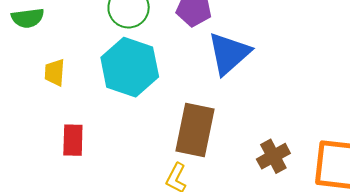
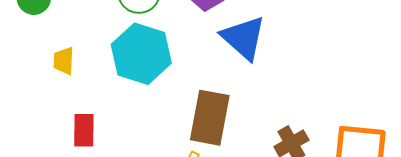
blue triangle: (229, 53) -> (244, 38), turned -36

